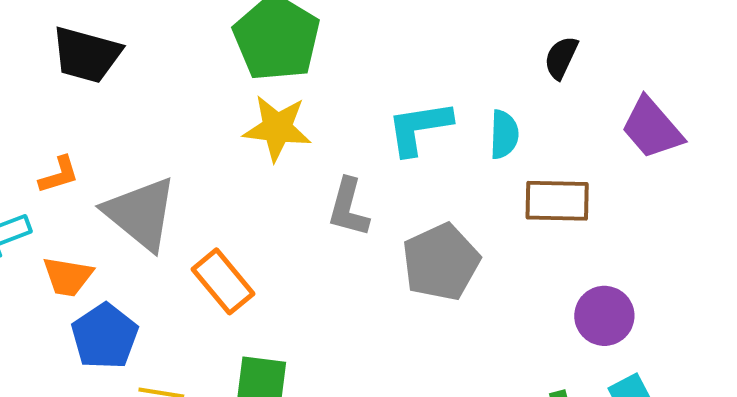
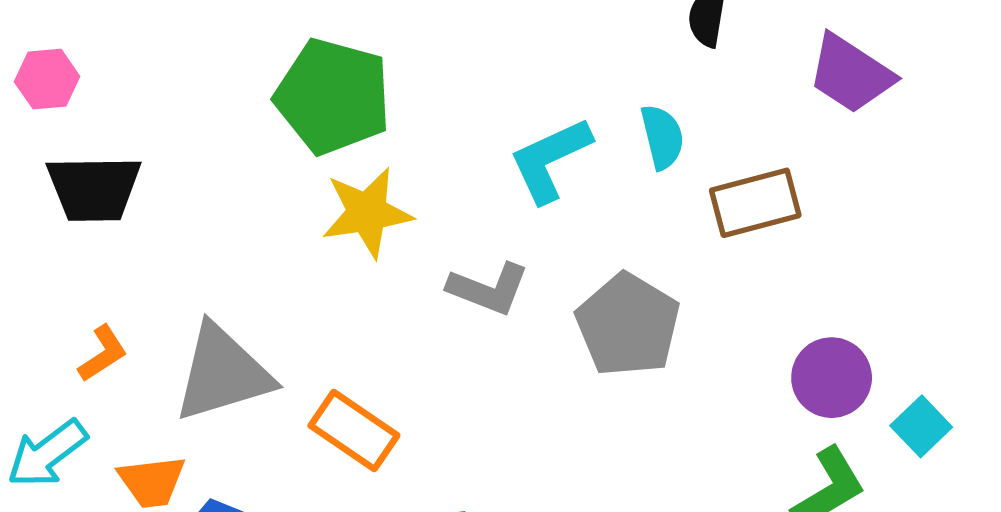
gray L-shape: (348, 208) -> (488, 289), turned -68
gray triangle: (141, 213) -> (223, 373), turned -40
purple circle: (604, 316) -> (832, 378), moved

